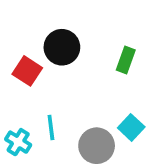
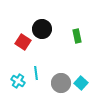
green rectangle: (126, 60) -> (77, 36), turned -32
cyan square: (131, 127) -> (81, 83), moved

